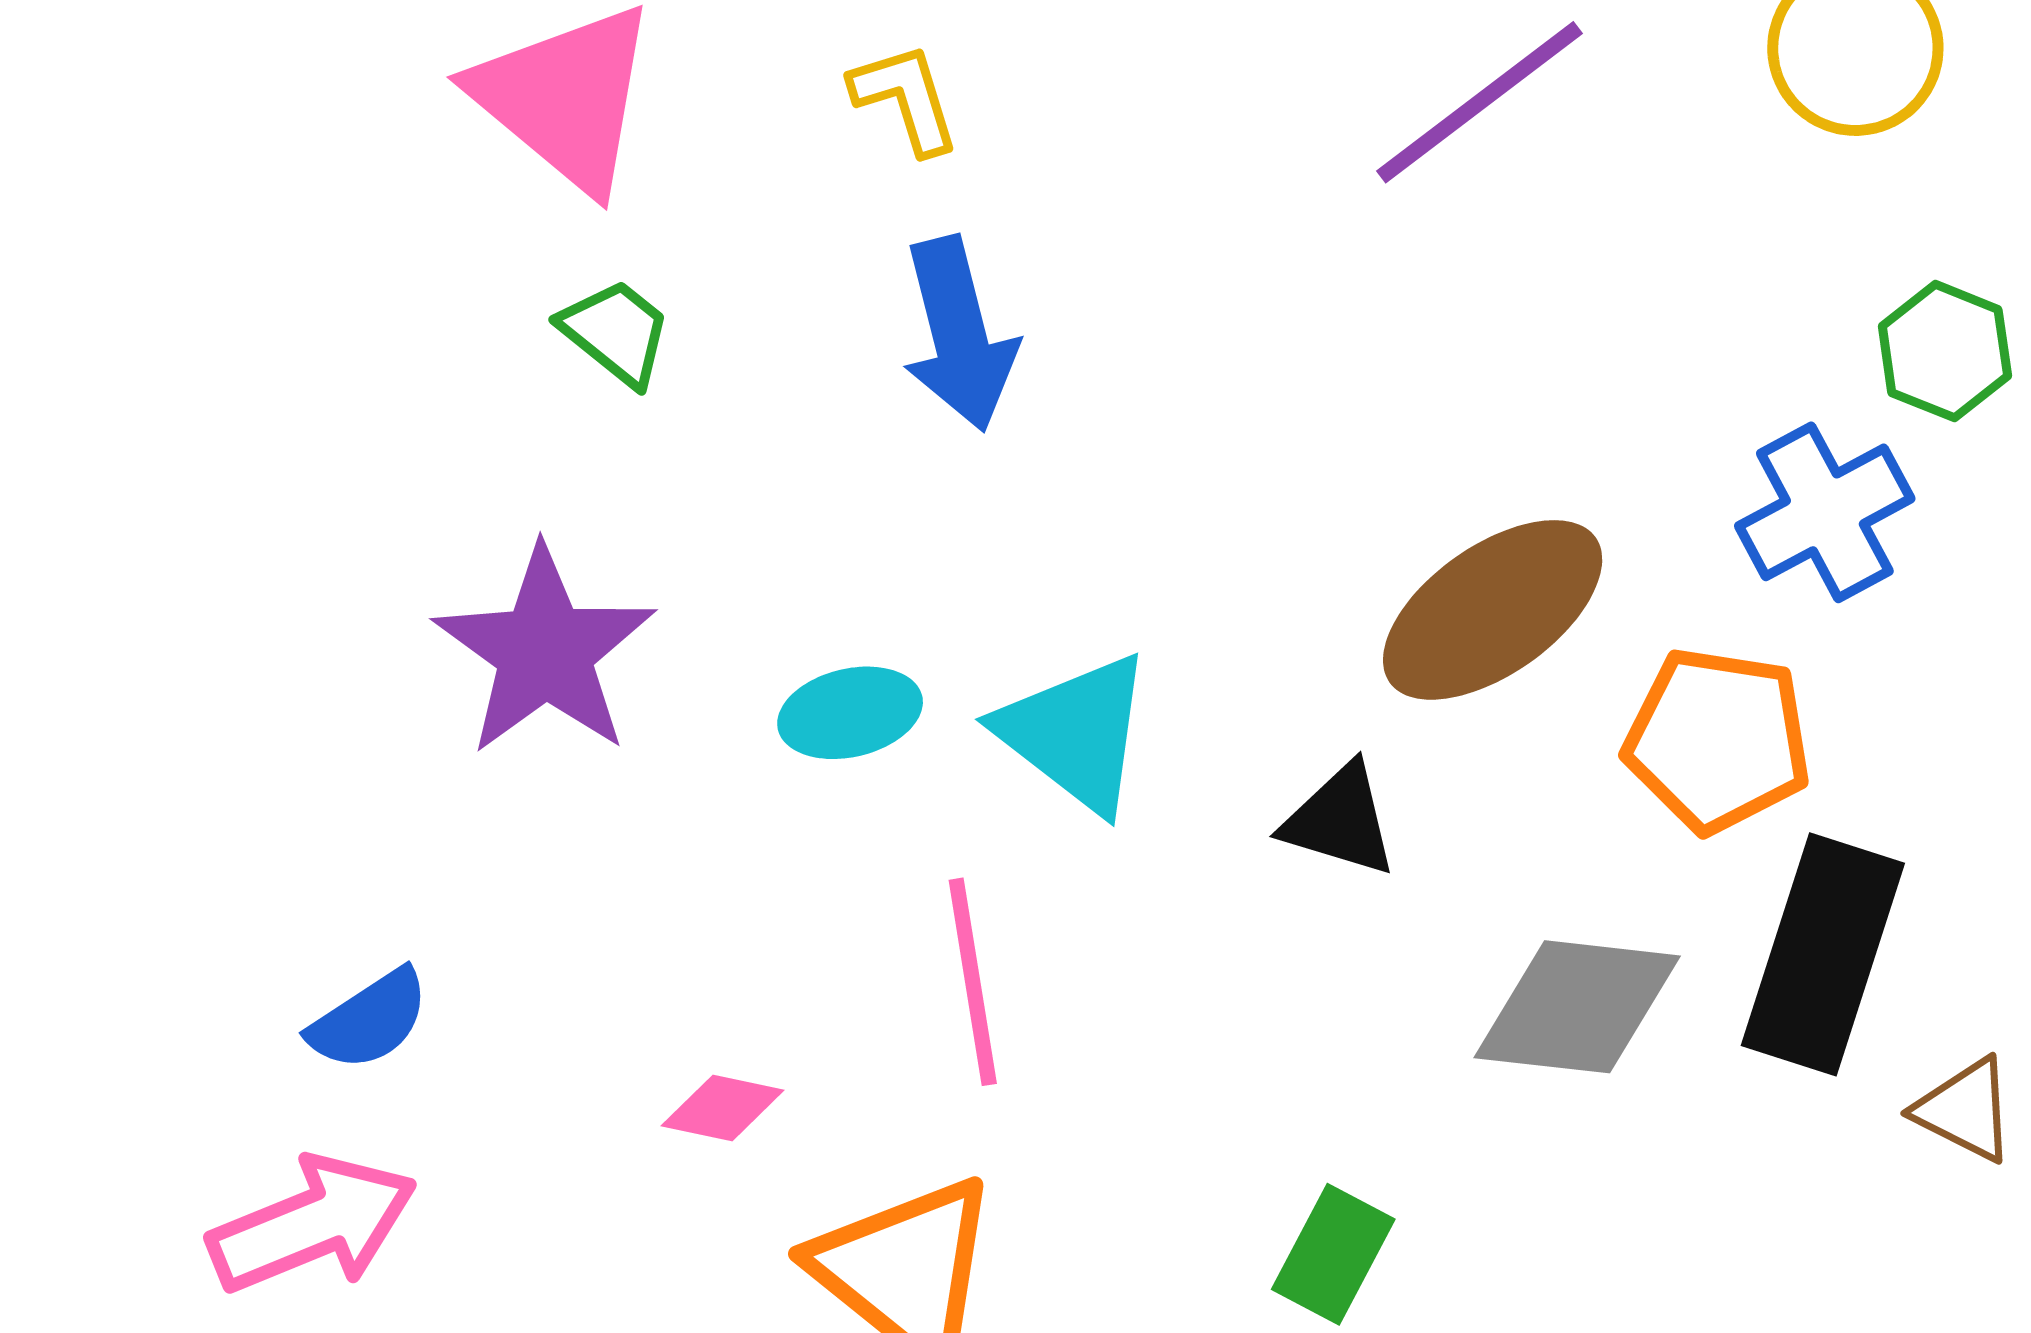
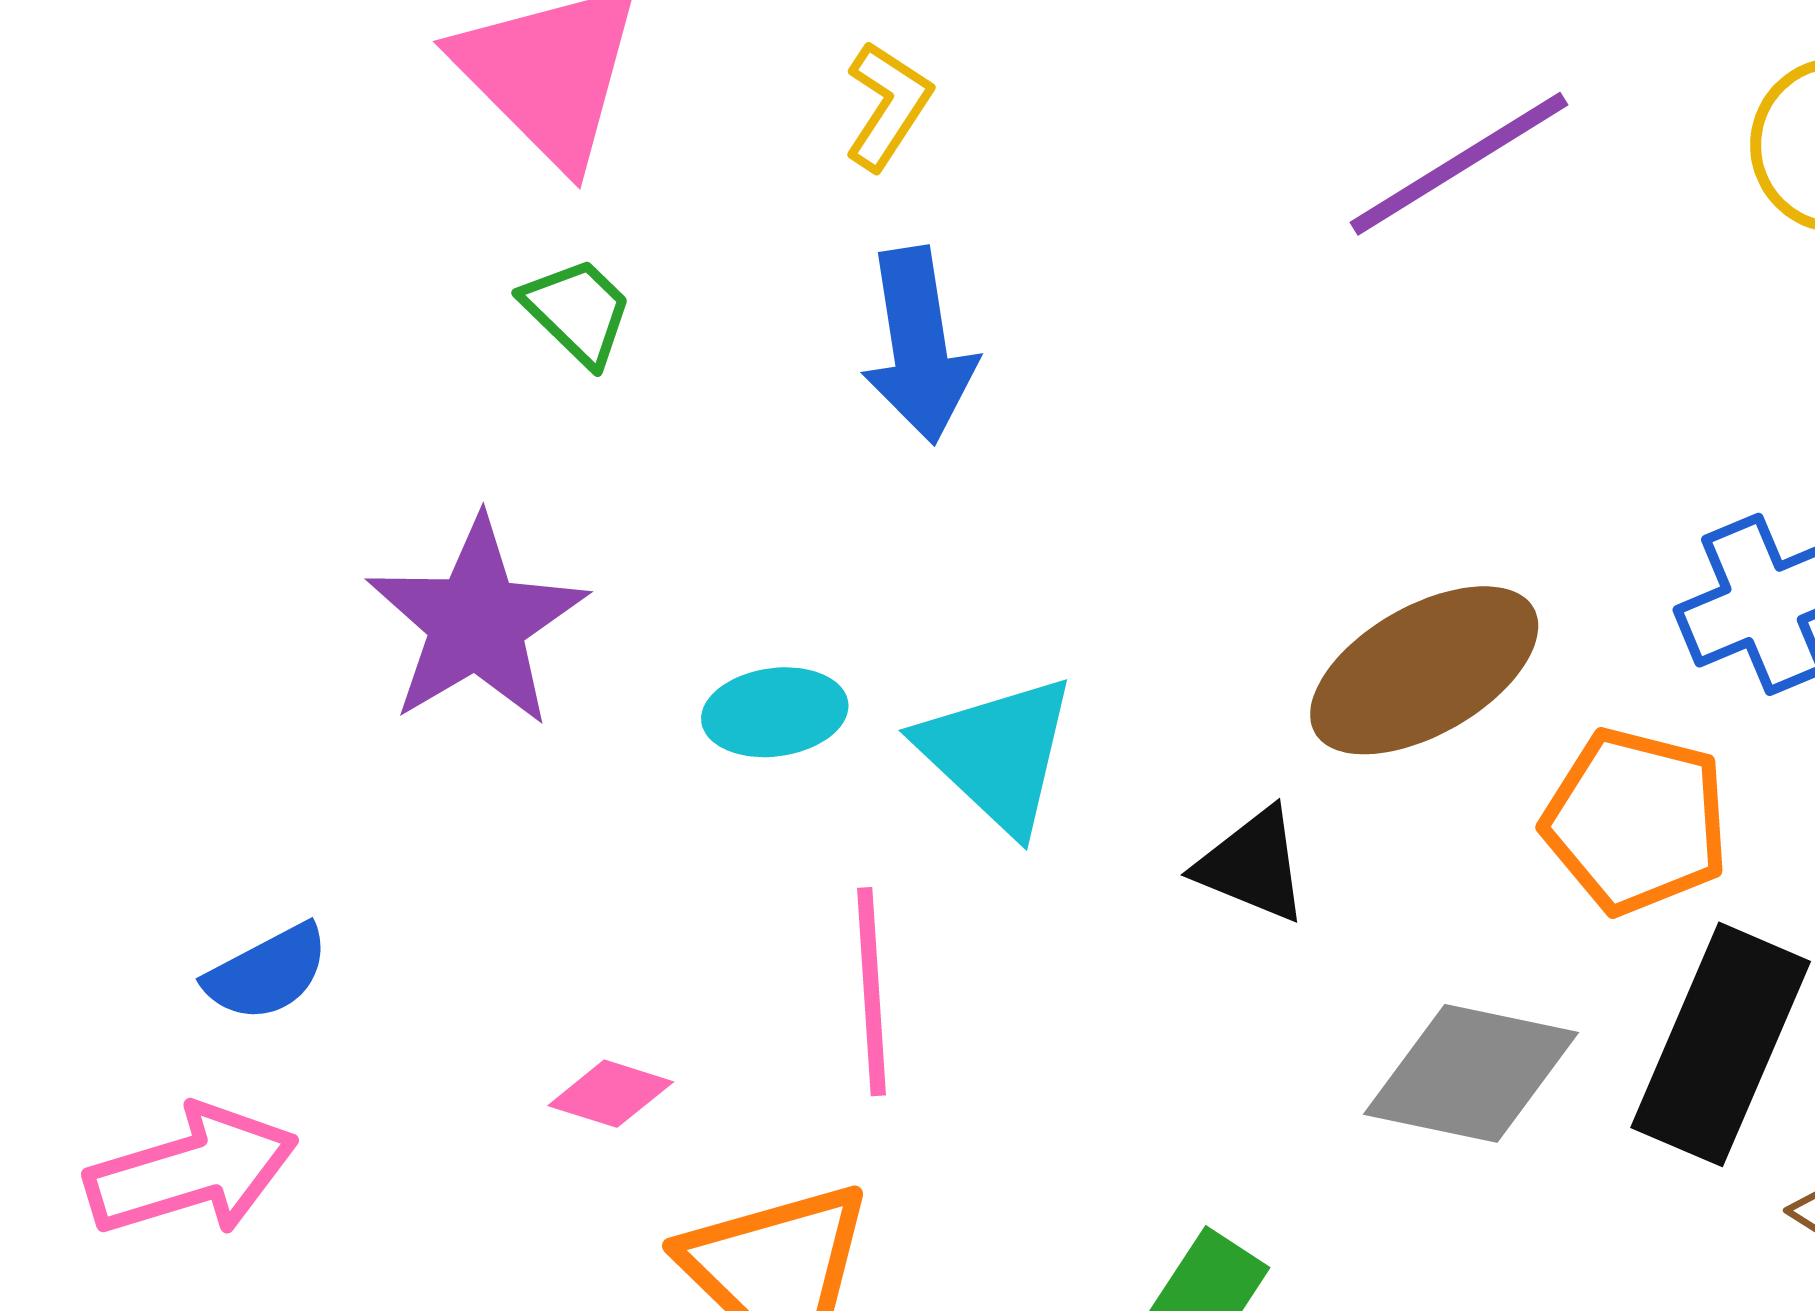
yellow L-shape: (905, 98) -> (888, 106), turned 45

